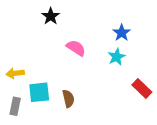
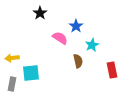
blue star: (122, 33) -> (76, 26), moved
red rectangle: (142, 88) -> (112, 70), turned 35
brown semicircle: (68, 99) -> (78, 61), moved

